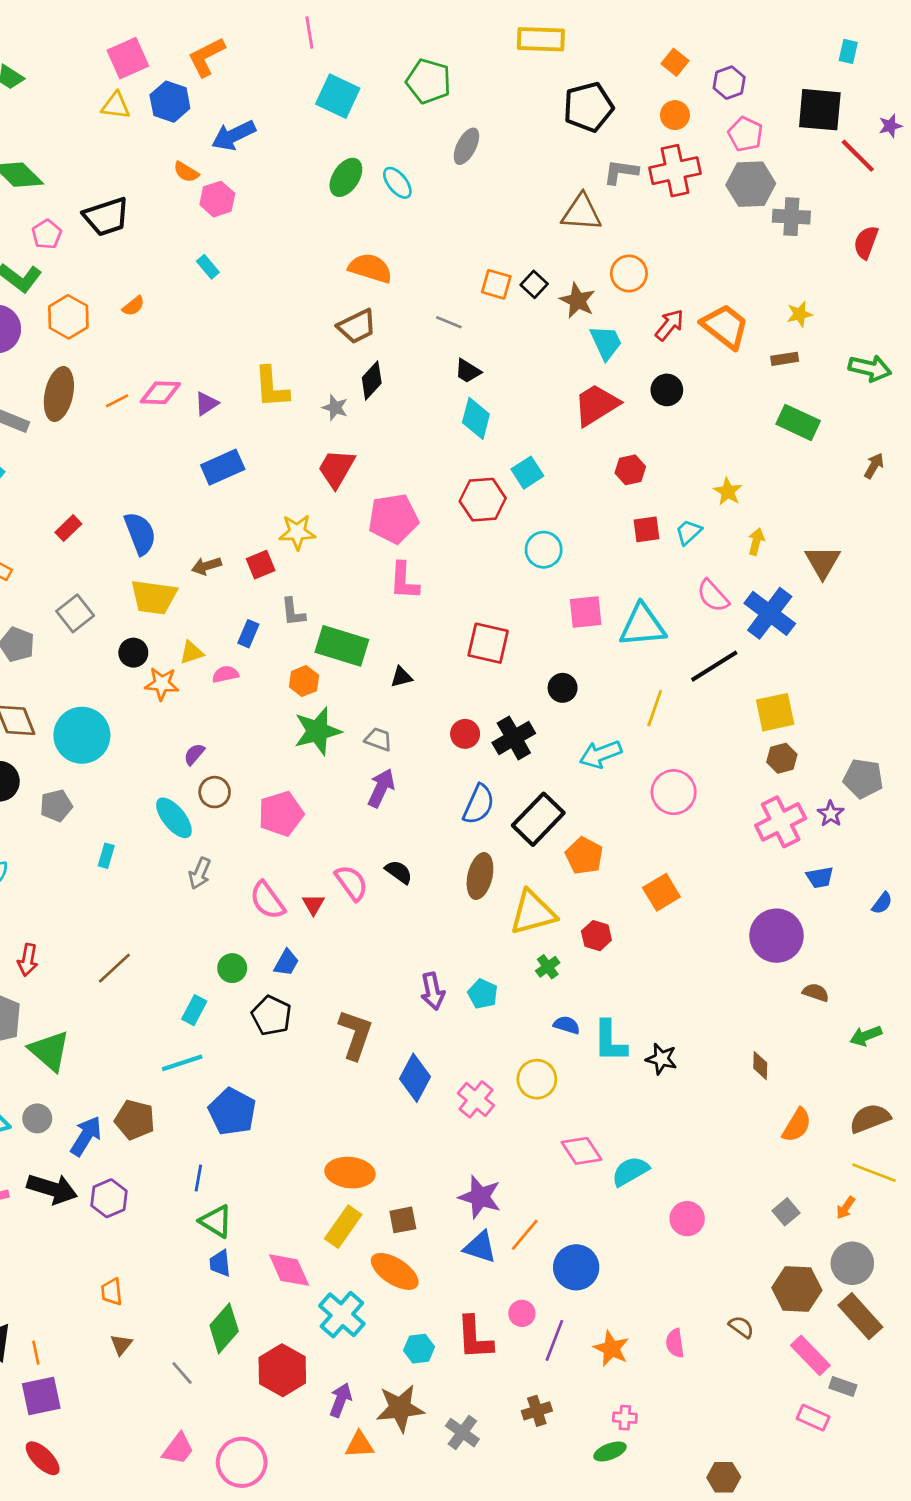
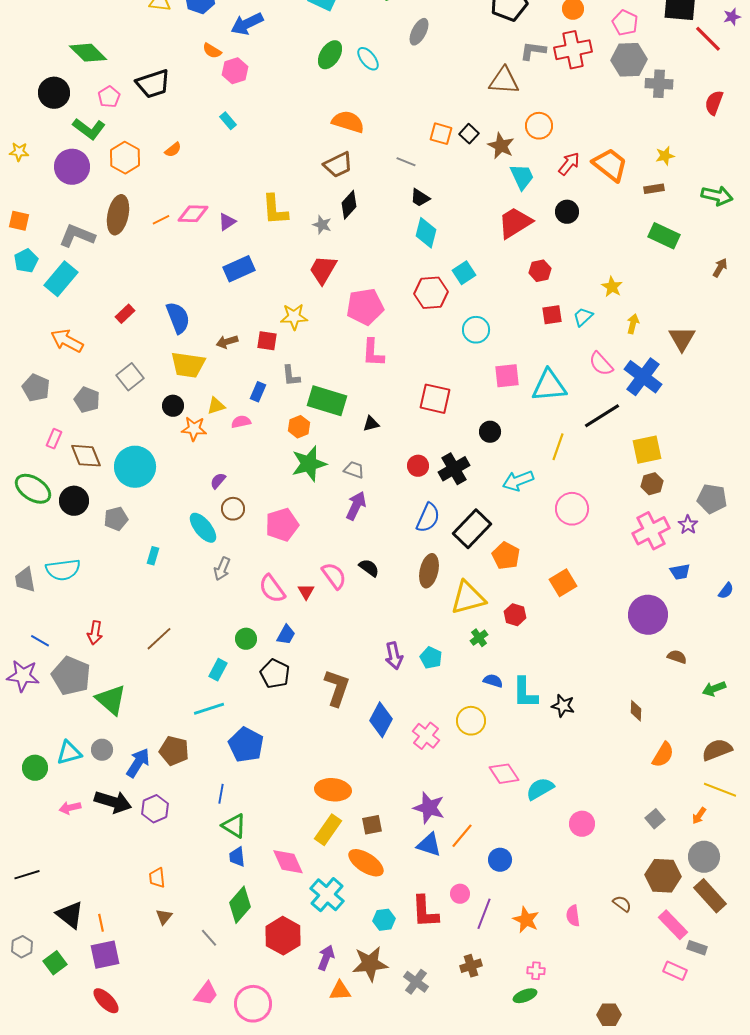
red square: (261, 565) -> (267, 341), turned 30
blue circle: (576, 1267) -> (500, 860), size x0.7

